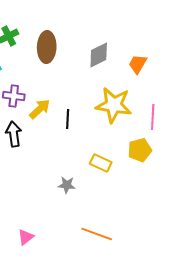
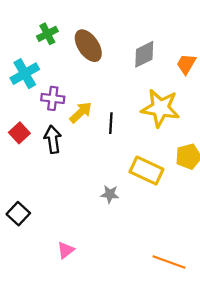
brown ellipse: (47, 47) -> (88, 46), turned -36
yellow rectangle: (101, 163) -> (146, 171), size x1.4
orange line: (97, 234) -> (169, 262), moved

